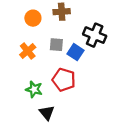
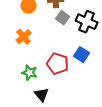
gray square: (56, 45) -> (63, 18), moved, turned 32
blue square: (75, 52) -> (82, 55), moved

